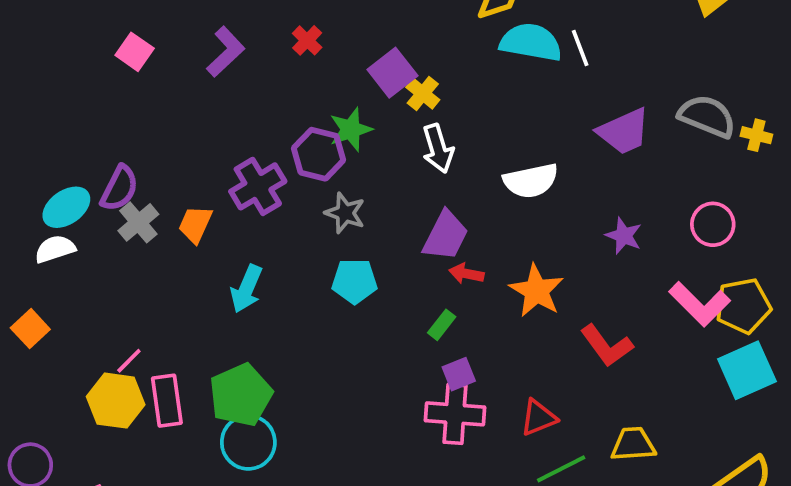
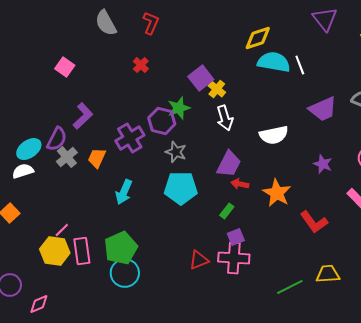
red cross: (307, 40) -> (141, 65), moved
purple L-shape: (226, 52) -> (83, 116), moved
cyan pentagon: (355, 281) -> (181, 188), size x1.4
red triangle: (538, 418) -> (199, 260), moved

